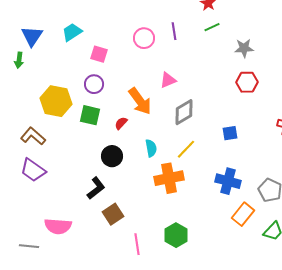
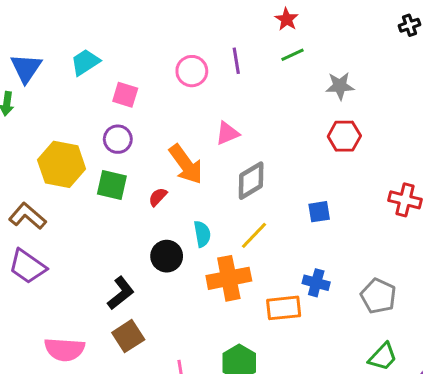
black circle: (112, 156) -> (167, 256), moved
blue cross: (228, 181) -> (316, 283), size x0.7
brown square: (113, 214) -> (128, 336), moved
orange rectangle: (243, 214) -> (284, 308), moved, turned 45

